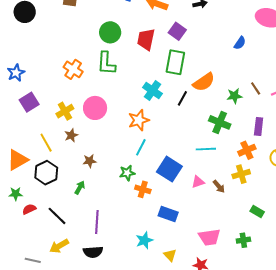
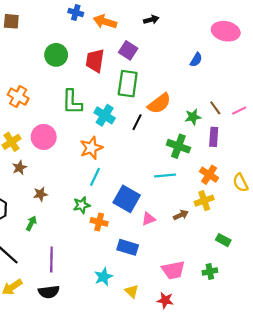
green L-shape: (106, 63) -> (72, 102), moved
purple rectangle: (259, 127) -> (214, 137), moved
orange cross: (247, 150) -> (209, 175), turned -30
pink triangle: (198, 182) -> (149, 219), moved
brown arrow: (219, 186) -> (181, 215), turned -72

